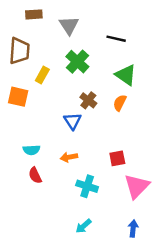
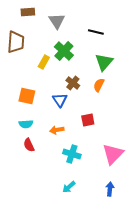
yellow rectangle: (42, 75) -> (44, 62), moved
green triangle: (126, 75) -> (104, 62), turned 36
orange square: (18, 97) -> (27, 96), moved
red square: (117, 158) -> (88, 120), moved

